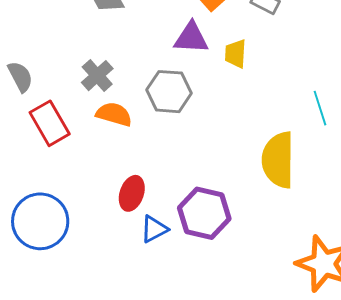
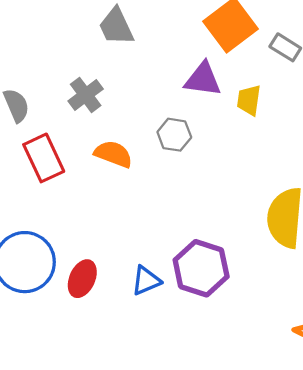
gray cross: (97, 76) -> (86, 95), moved
gray hexagon: (169, 92) -> (174, 135), size x0.7
red ellipse: (132, 193) -> (82, 279), moved

